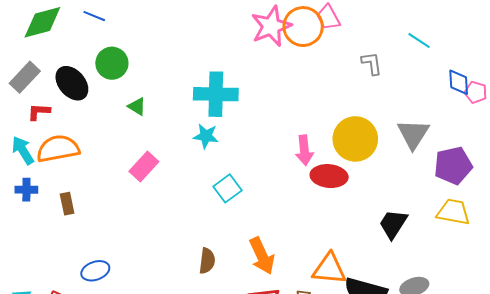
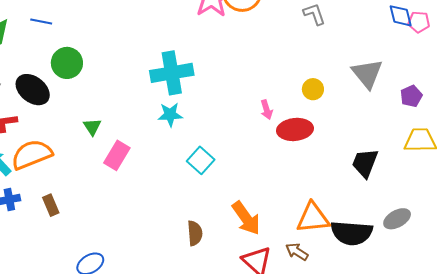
green triangle: (137, 106) -> (92, 127), moved, turned 36
yellow circle: (355, 139) -> (313, 89), size x0.5
pink arrow: (304, 150) -> (267, 110), size x0.7
purple pentagon: (453, 166) -> (411, 96), size x0.6

